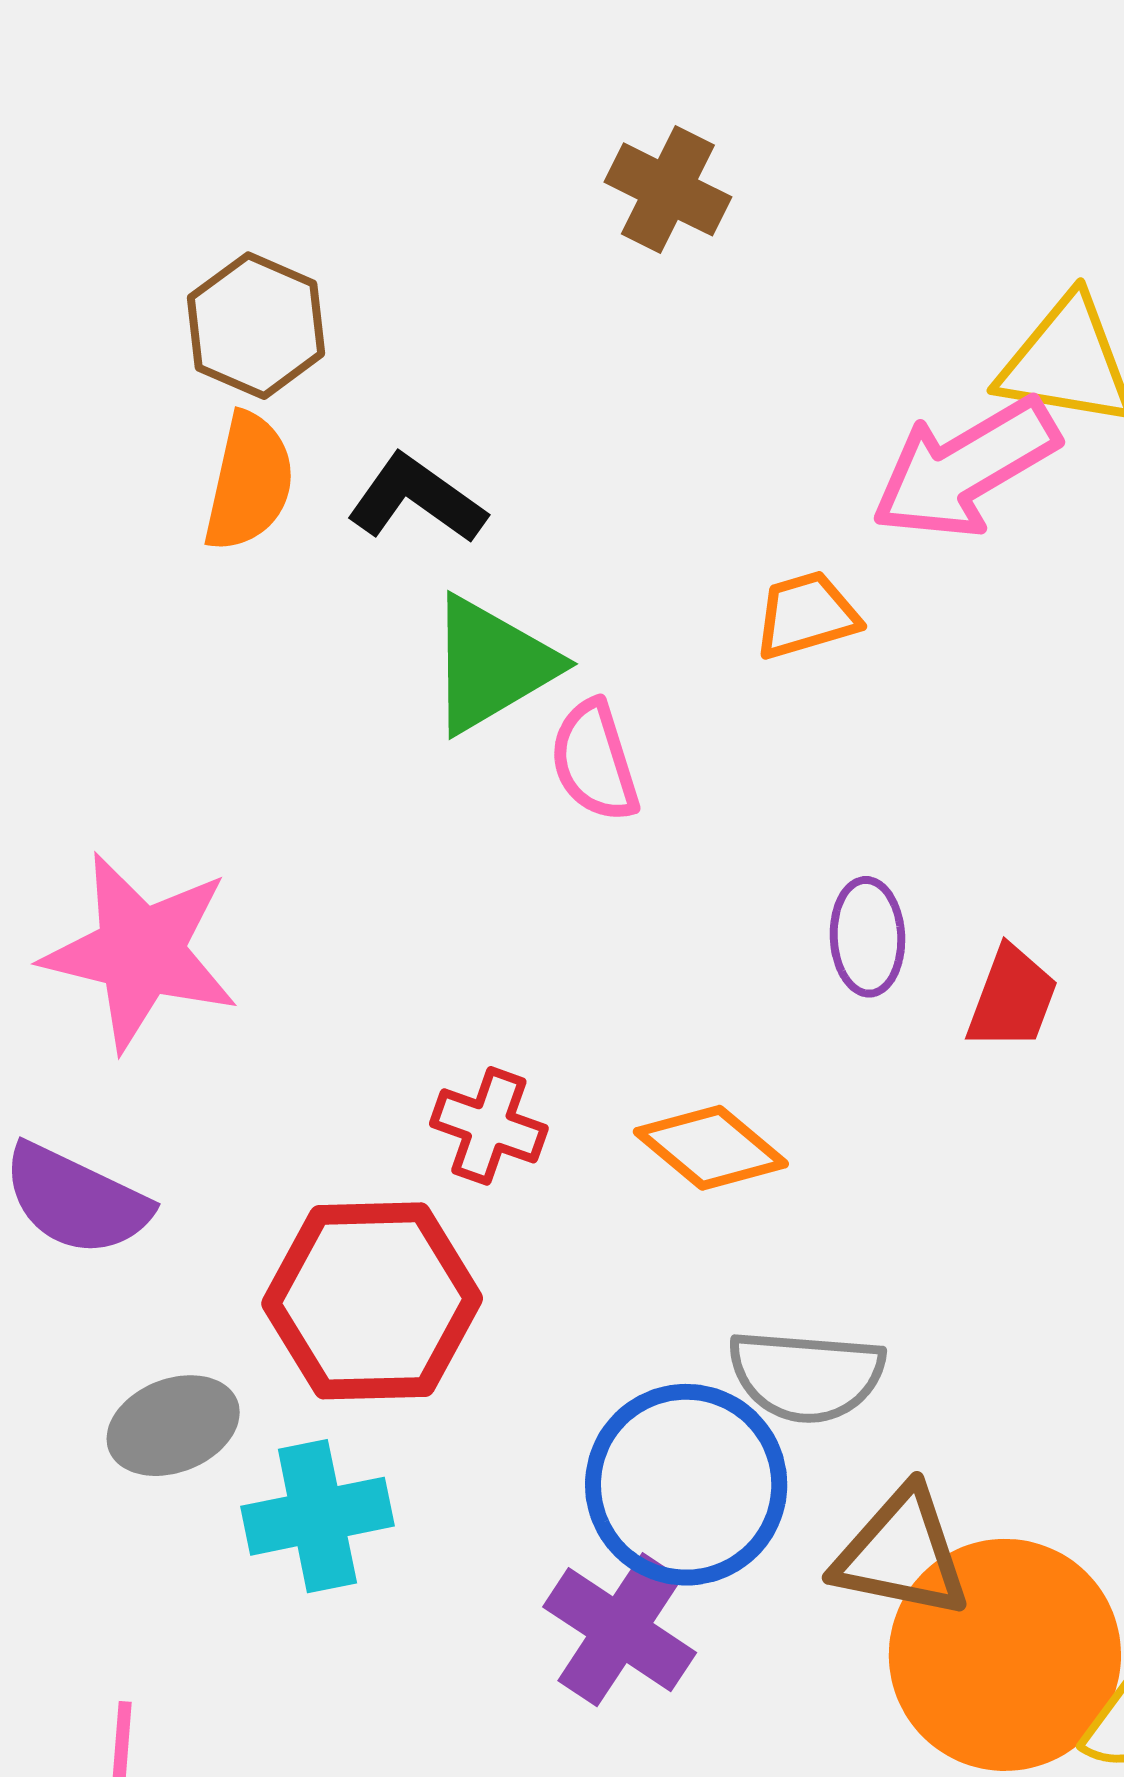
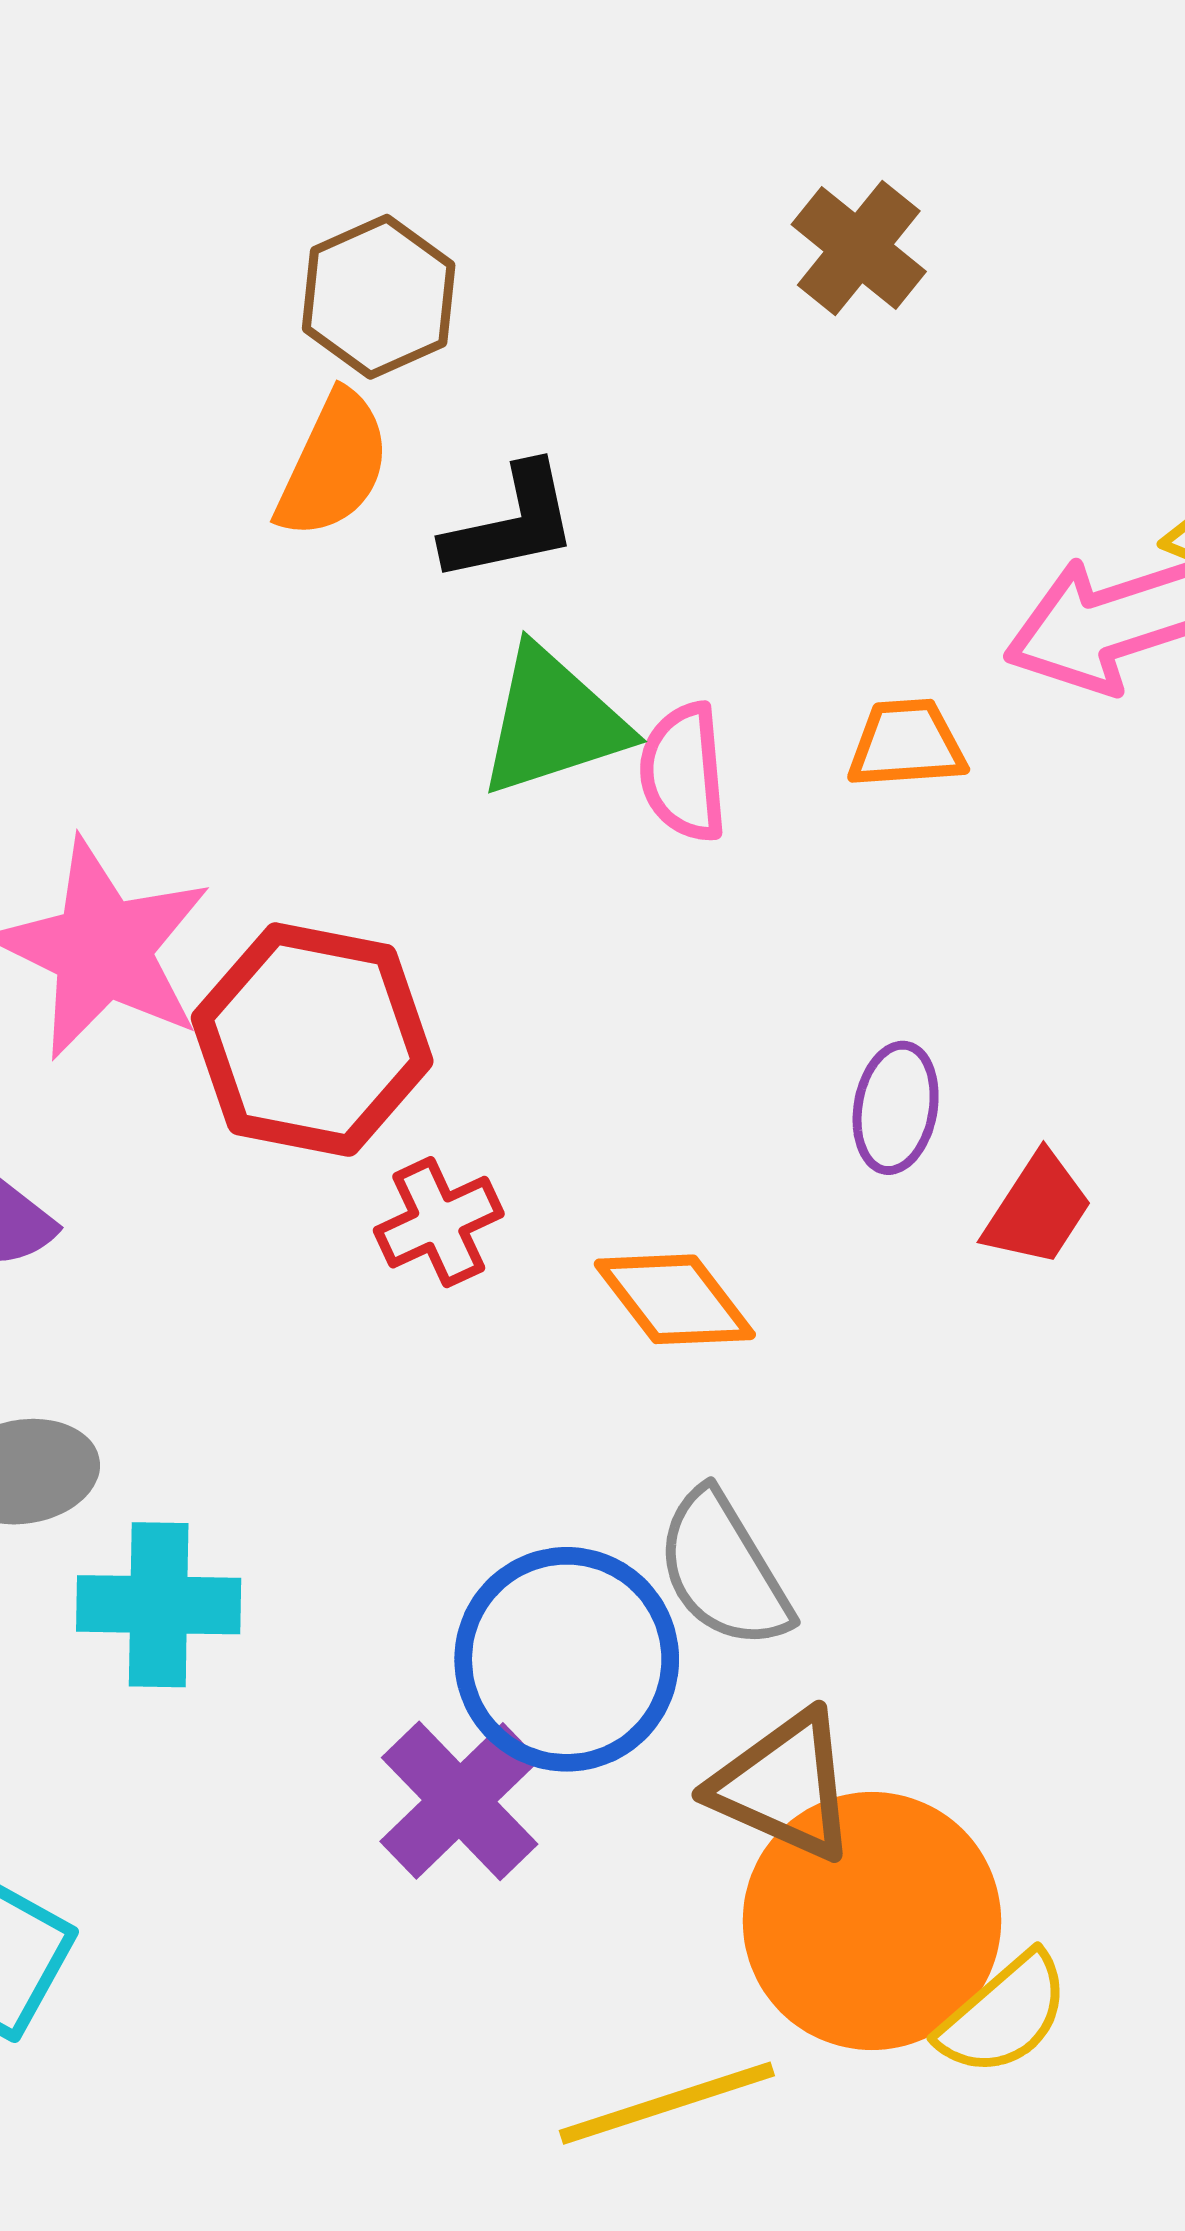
black L-shape: (416, 499) -> (511, 524), turned 120
pink semicircle: (594, 761) -> (683, 772), moved
red cross: (489, 1126) -> (439, 1222), turned 33
red hexagon: (372, 1301) -> (312, 1040), moved
gray semicircle: (806, 1376) -> (723, 1570), turned 42

